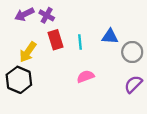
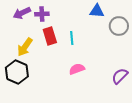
purple cross: (47, 15) -> (42, 14), turned -32
blue triangle: (110, 36) -> (97, 11), moved
gray circle: (132, 52) -> (119, 26), moved

